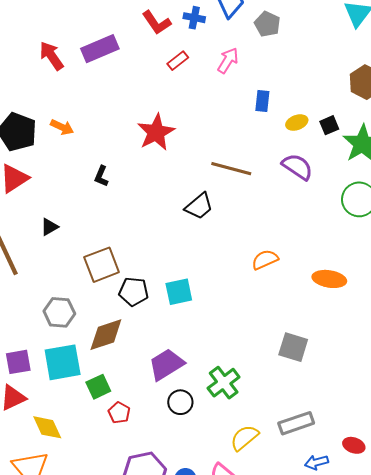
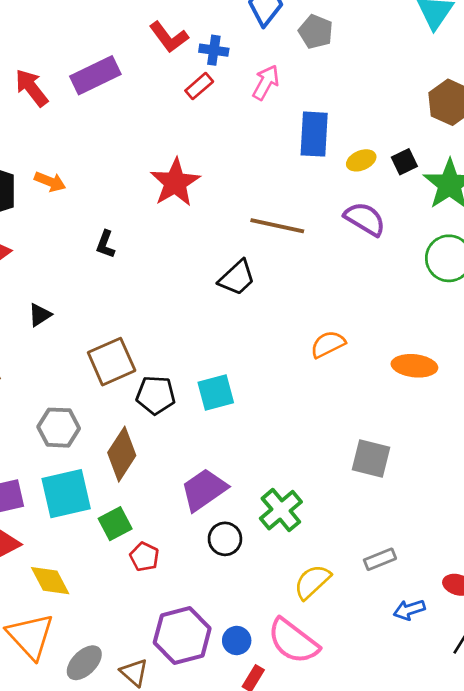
blue cross: (194, 18) -> (214, 50), moved
blue rectangle: (262, 101) -> (314, 134), size x1.6
brown diamond: (106, 335) -> (122, 454), turned -36
gray rectangle: (296, 423) -> (380, 559), size x0.7

